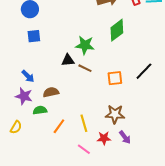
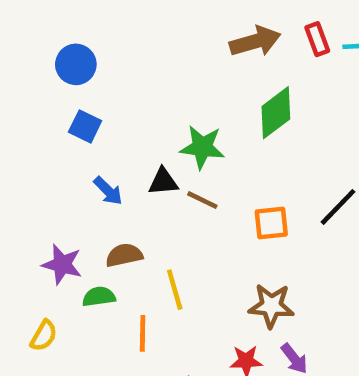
blue square: (34, 36) -> (85, 126), turned 32
blue arrow: (28, 76) -> (108, 191), moved
yellow line: (84, 123) -> (175, 290), moved
orange line: (59, 126) -> (143, 333), turned -35

